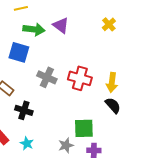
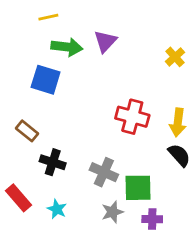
yellow cross: (109, 24) -> (175, 57), moved
purple triangle: (61, 25) -> (105, 41), turned 36
gray cross: (47, 77) -> (104, 172), moved

